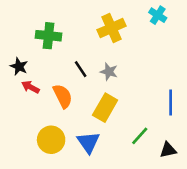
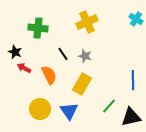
cyan cross: (158, 15) -> (136, 19), moved
black triangle: (168, 150) -> (131, 117), size x1.5

